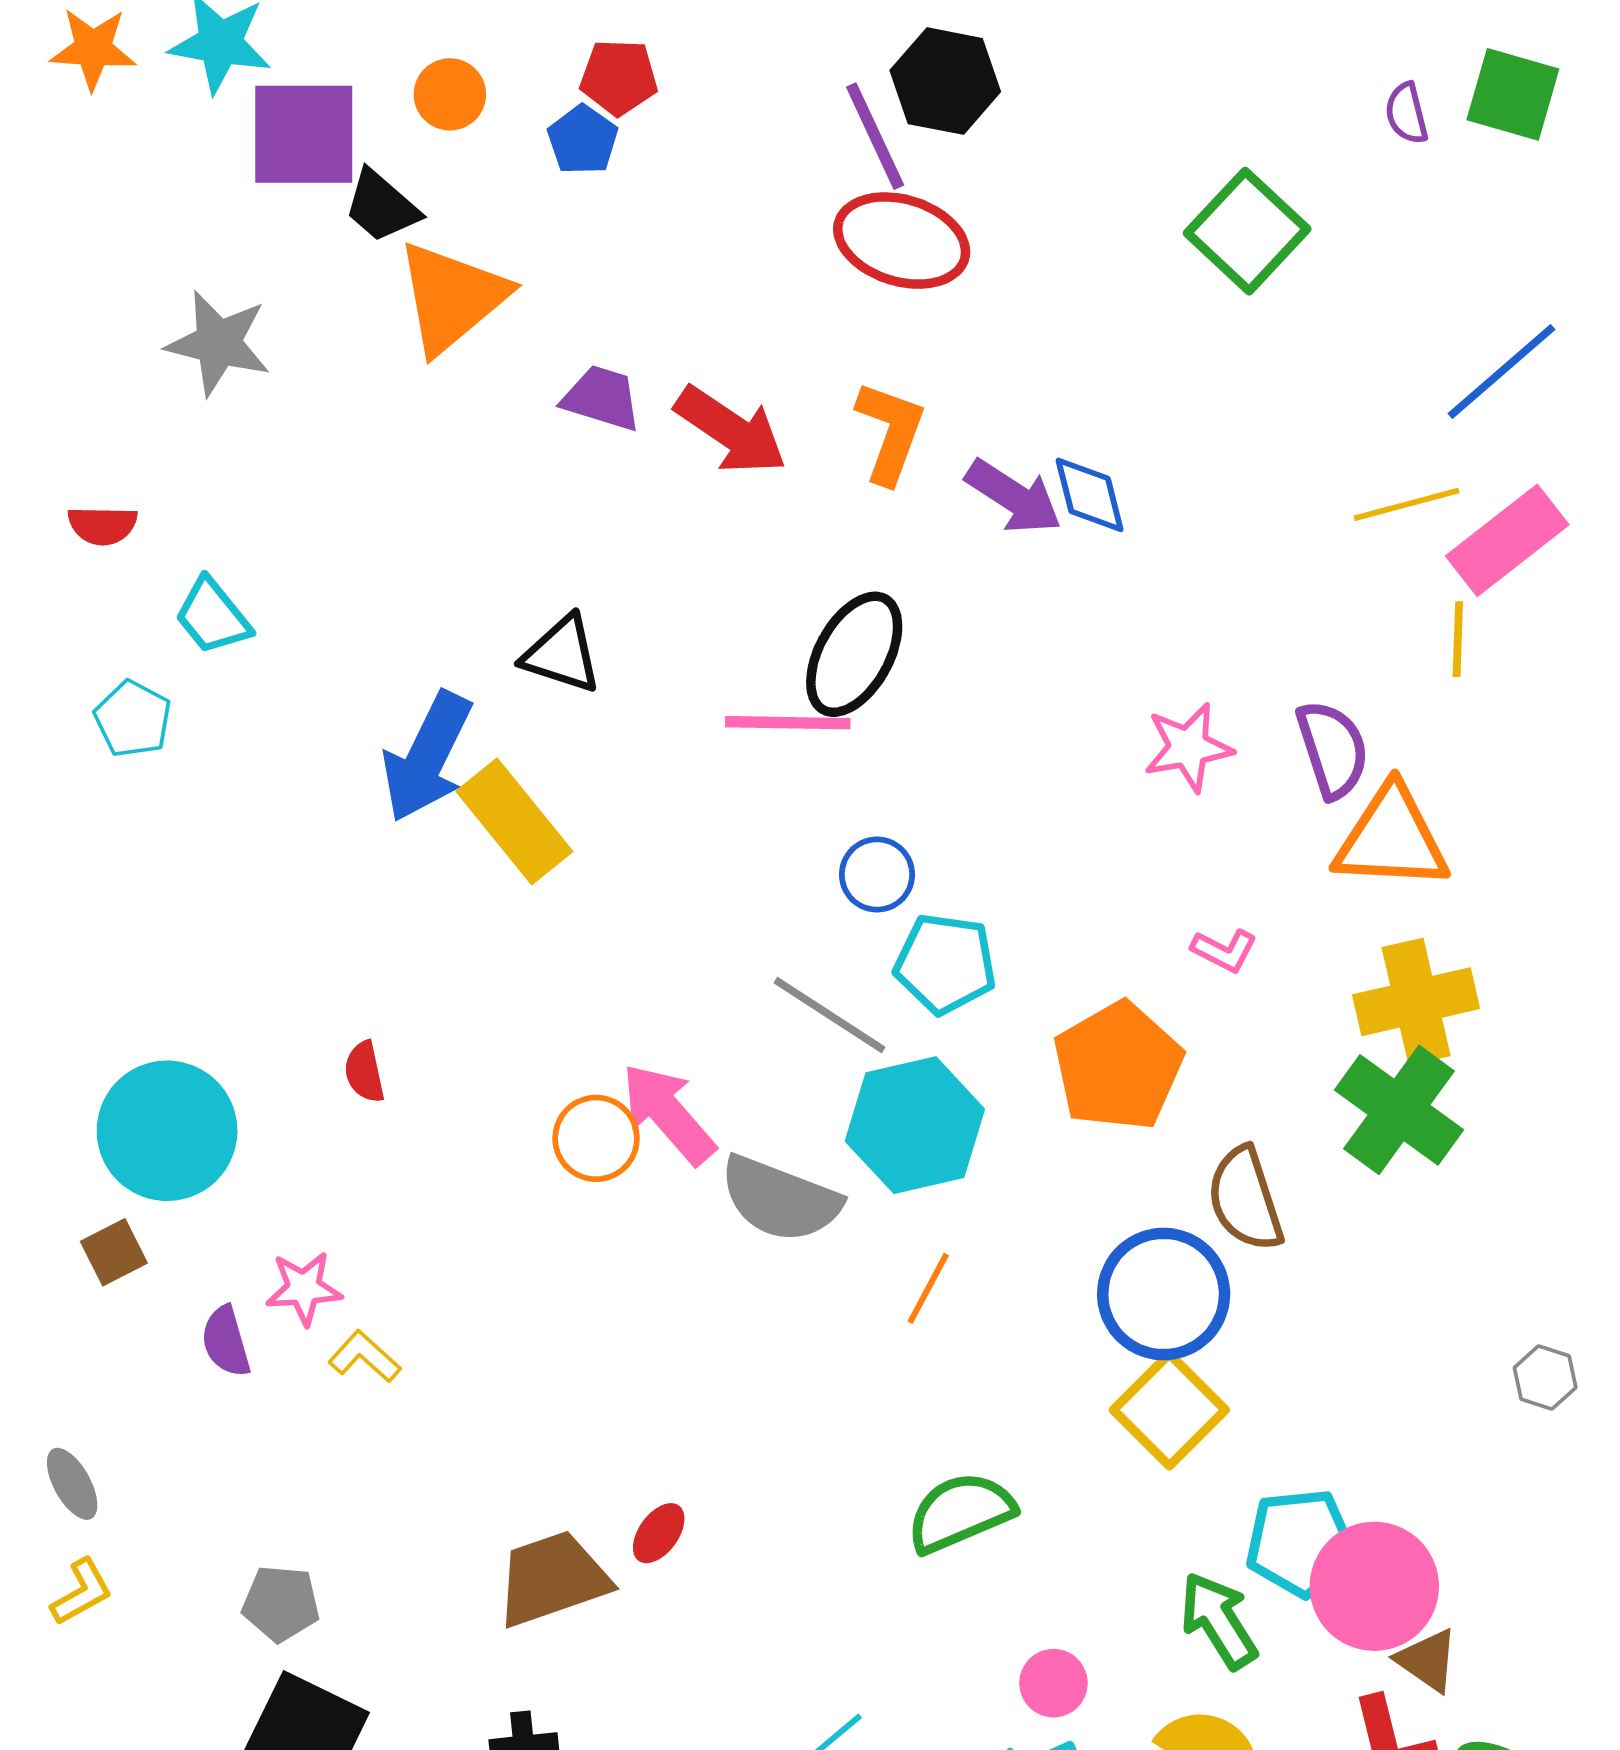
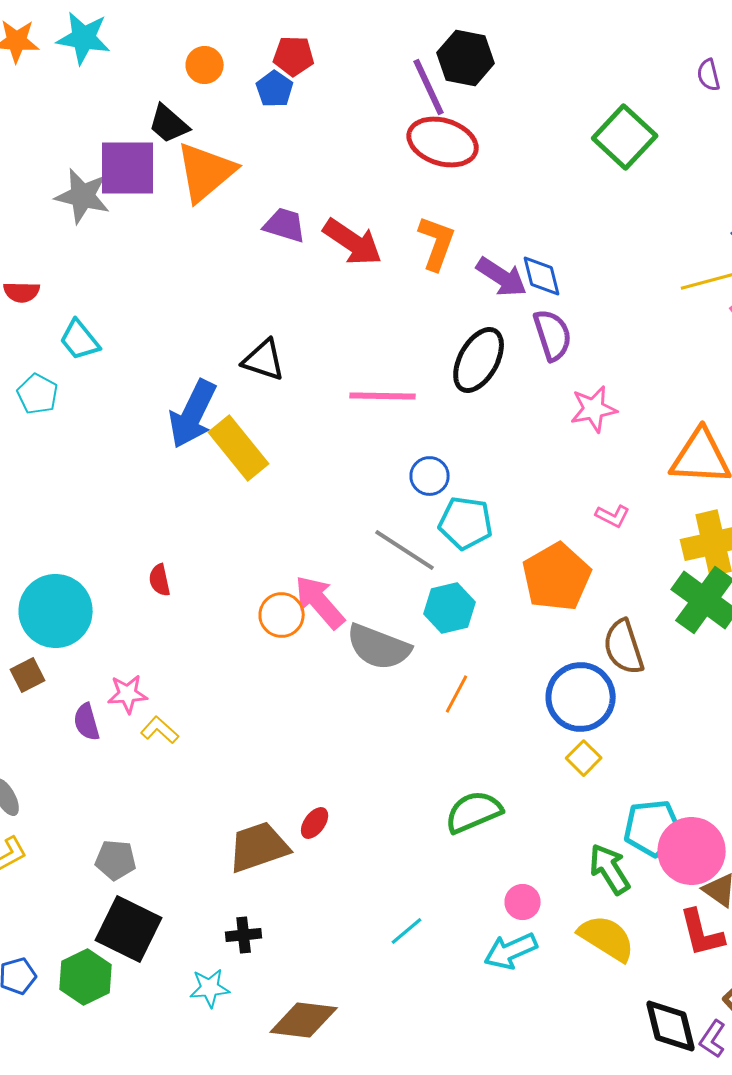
purple square: (304, 134) -> (128, 168), moved
black ellipse: (854, 654) -> (479, 360), moved
purple semicircle: (1333, 749) -> (553, 335), moved
cyan hexagon: (915, 1125) -> (450, 608), size x0.7
yellow square: (1169, 1410) -> (584, 758), size x0.6

